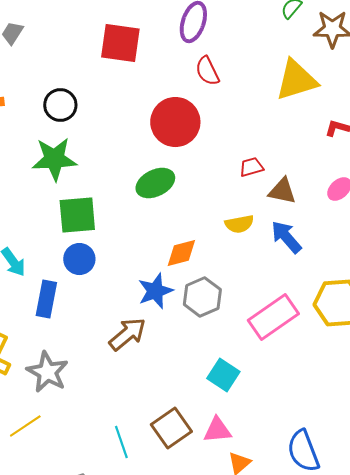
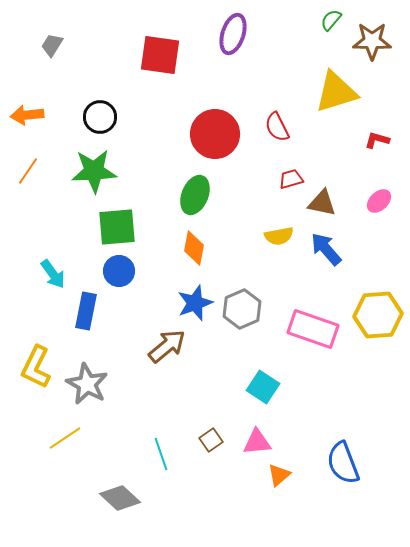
red semicircle: (207, 71) -> (277, 127), moved
green ellipse: (155, 183) -> (195, 195), turned -42
orange diamond: (181, 253) -> (194, 248), moved, turned -64
pink rectangle: (273, 317) -> (313, 329), turned 54
brown square: (171, 428) -> (211, 440), size x0.6

